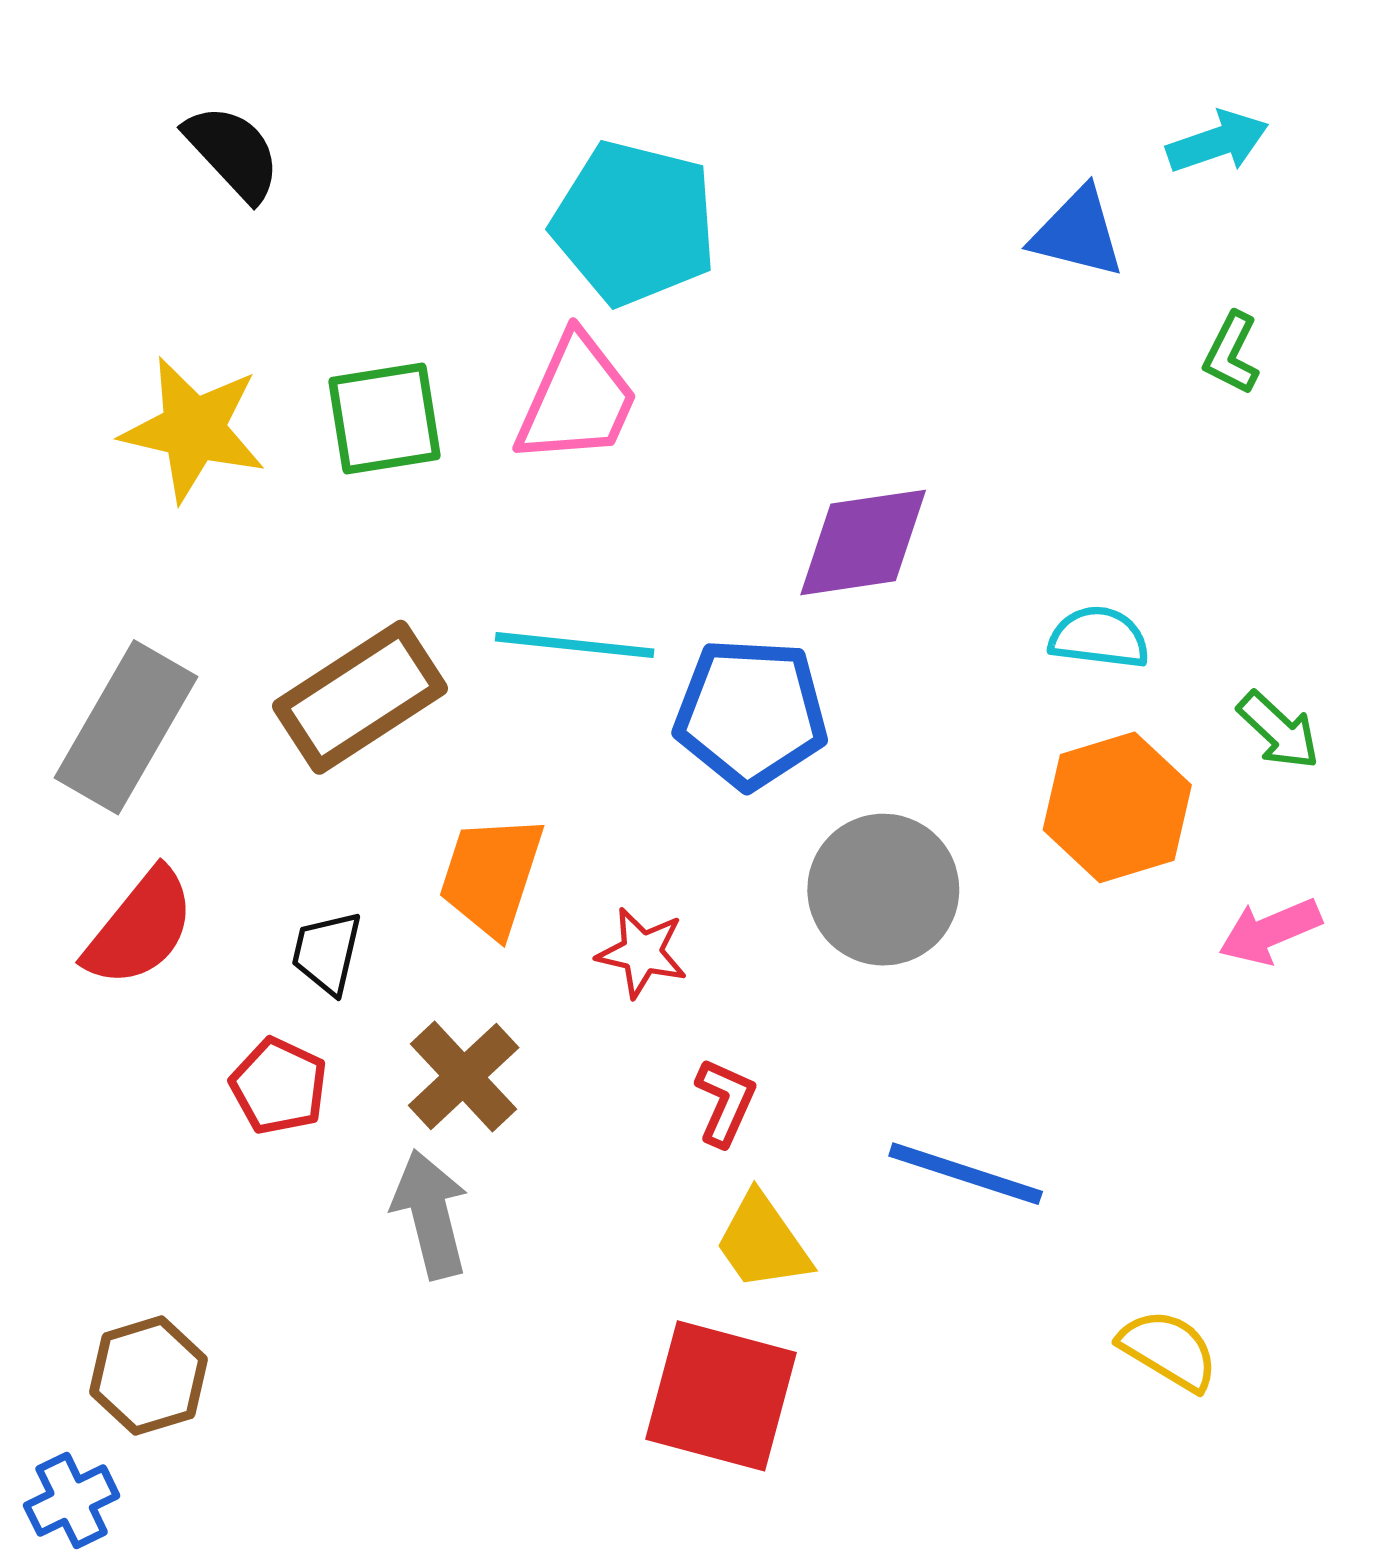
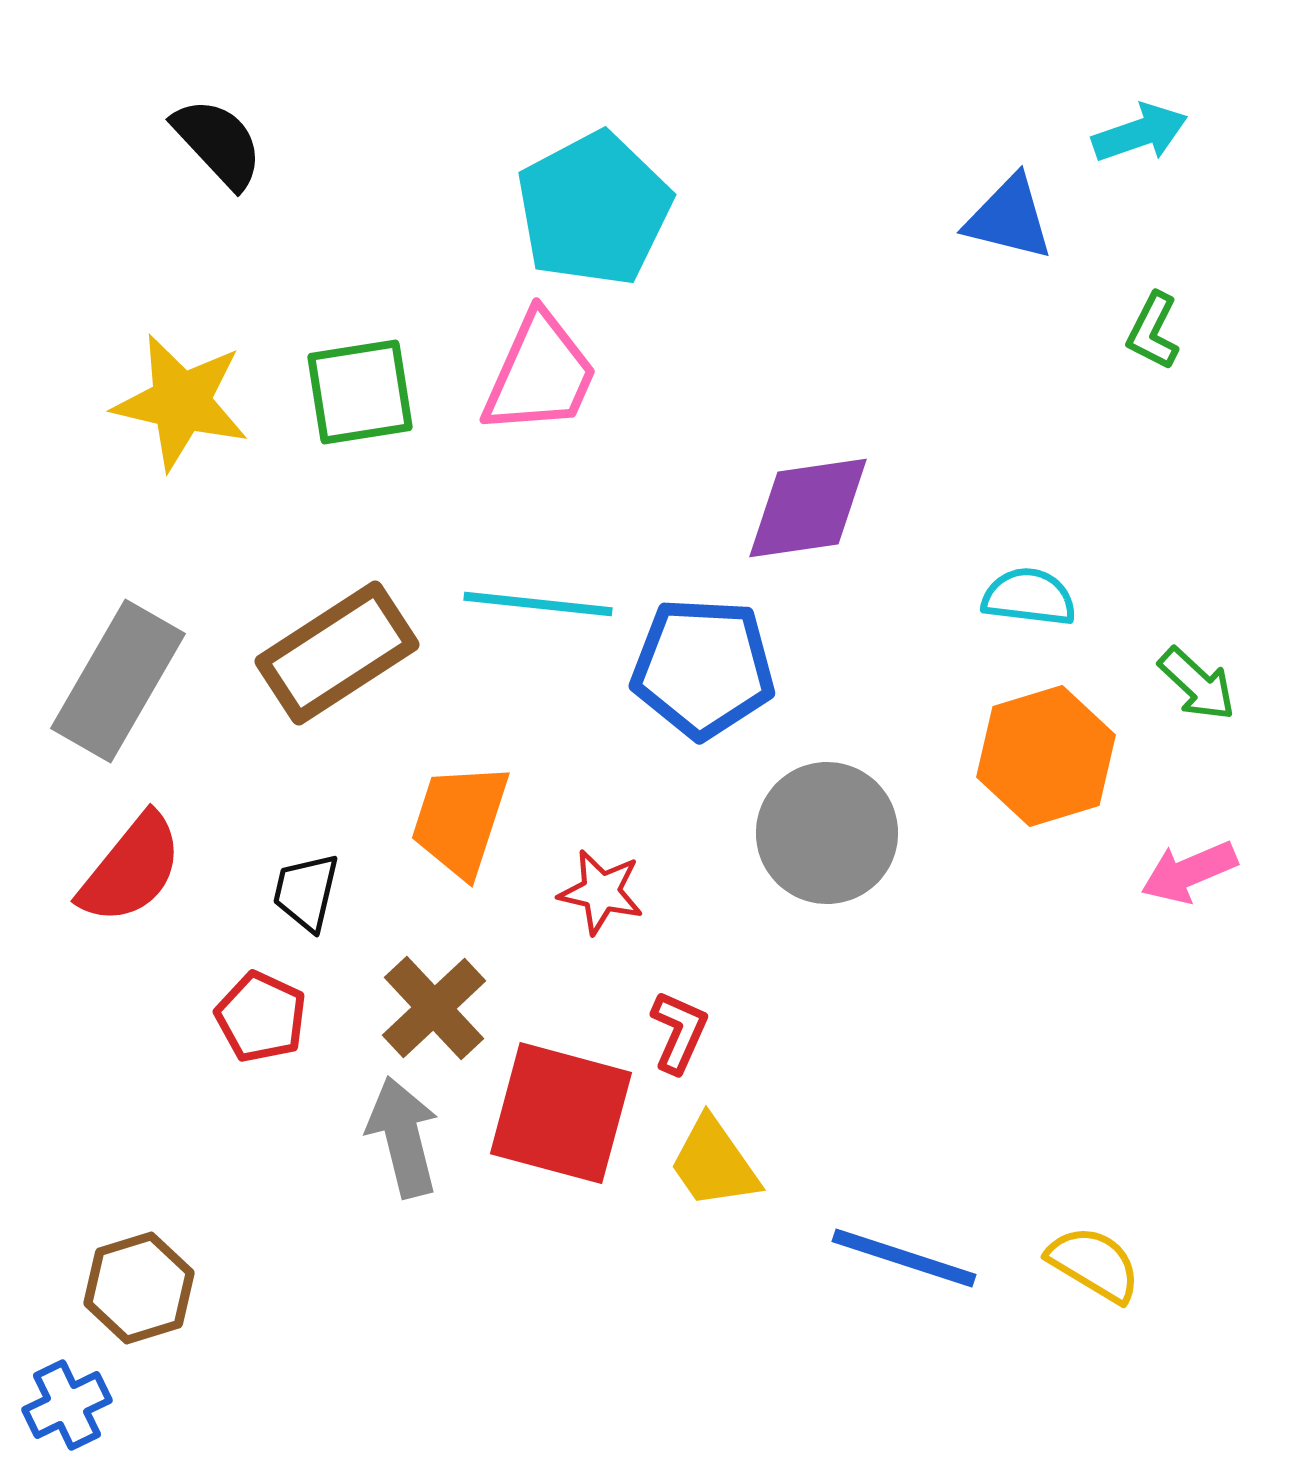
cyan pentagon: (634, 223) -> (594, 209), turned 30
blue line: (966, 1174) -> (904, 1258), moved
red square: (721, 1396) -> (561, 1113), moved

